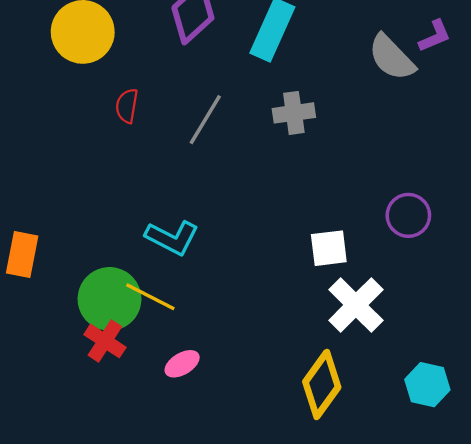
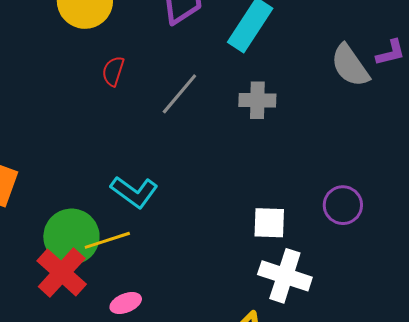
yellow line: (150, 297) -> (107, 240), turned -54
white cross: (356, 305) -> (285, 276), turned -36
red cross: (105, 341) -> (62, 272), size x1.4

